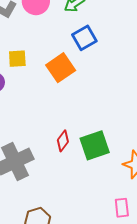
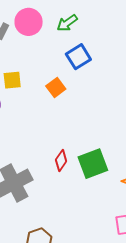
orange square: (61, 68) -> (56, 87), size x0.7

